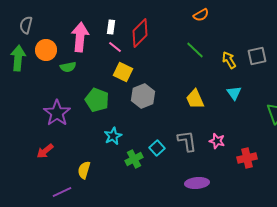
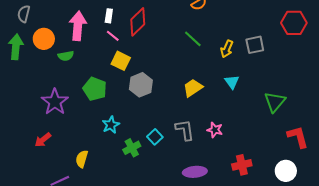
yellow arrow: (229, 60) -> (227, 49), turned -126
yellow trapezoid: (195, 99) -> (193, 88), turned 80
red cross: (247, 158) -> (242, 165), moved

